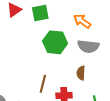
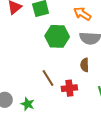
brown line: (43, 84) -> (48, 78), turned -42

